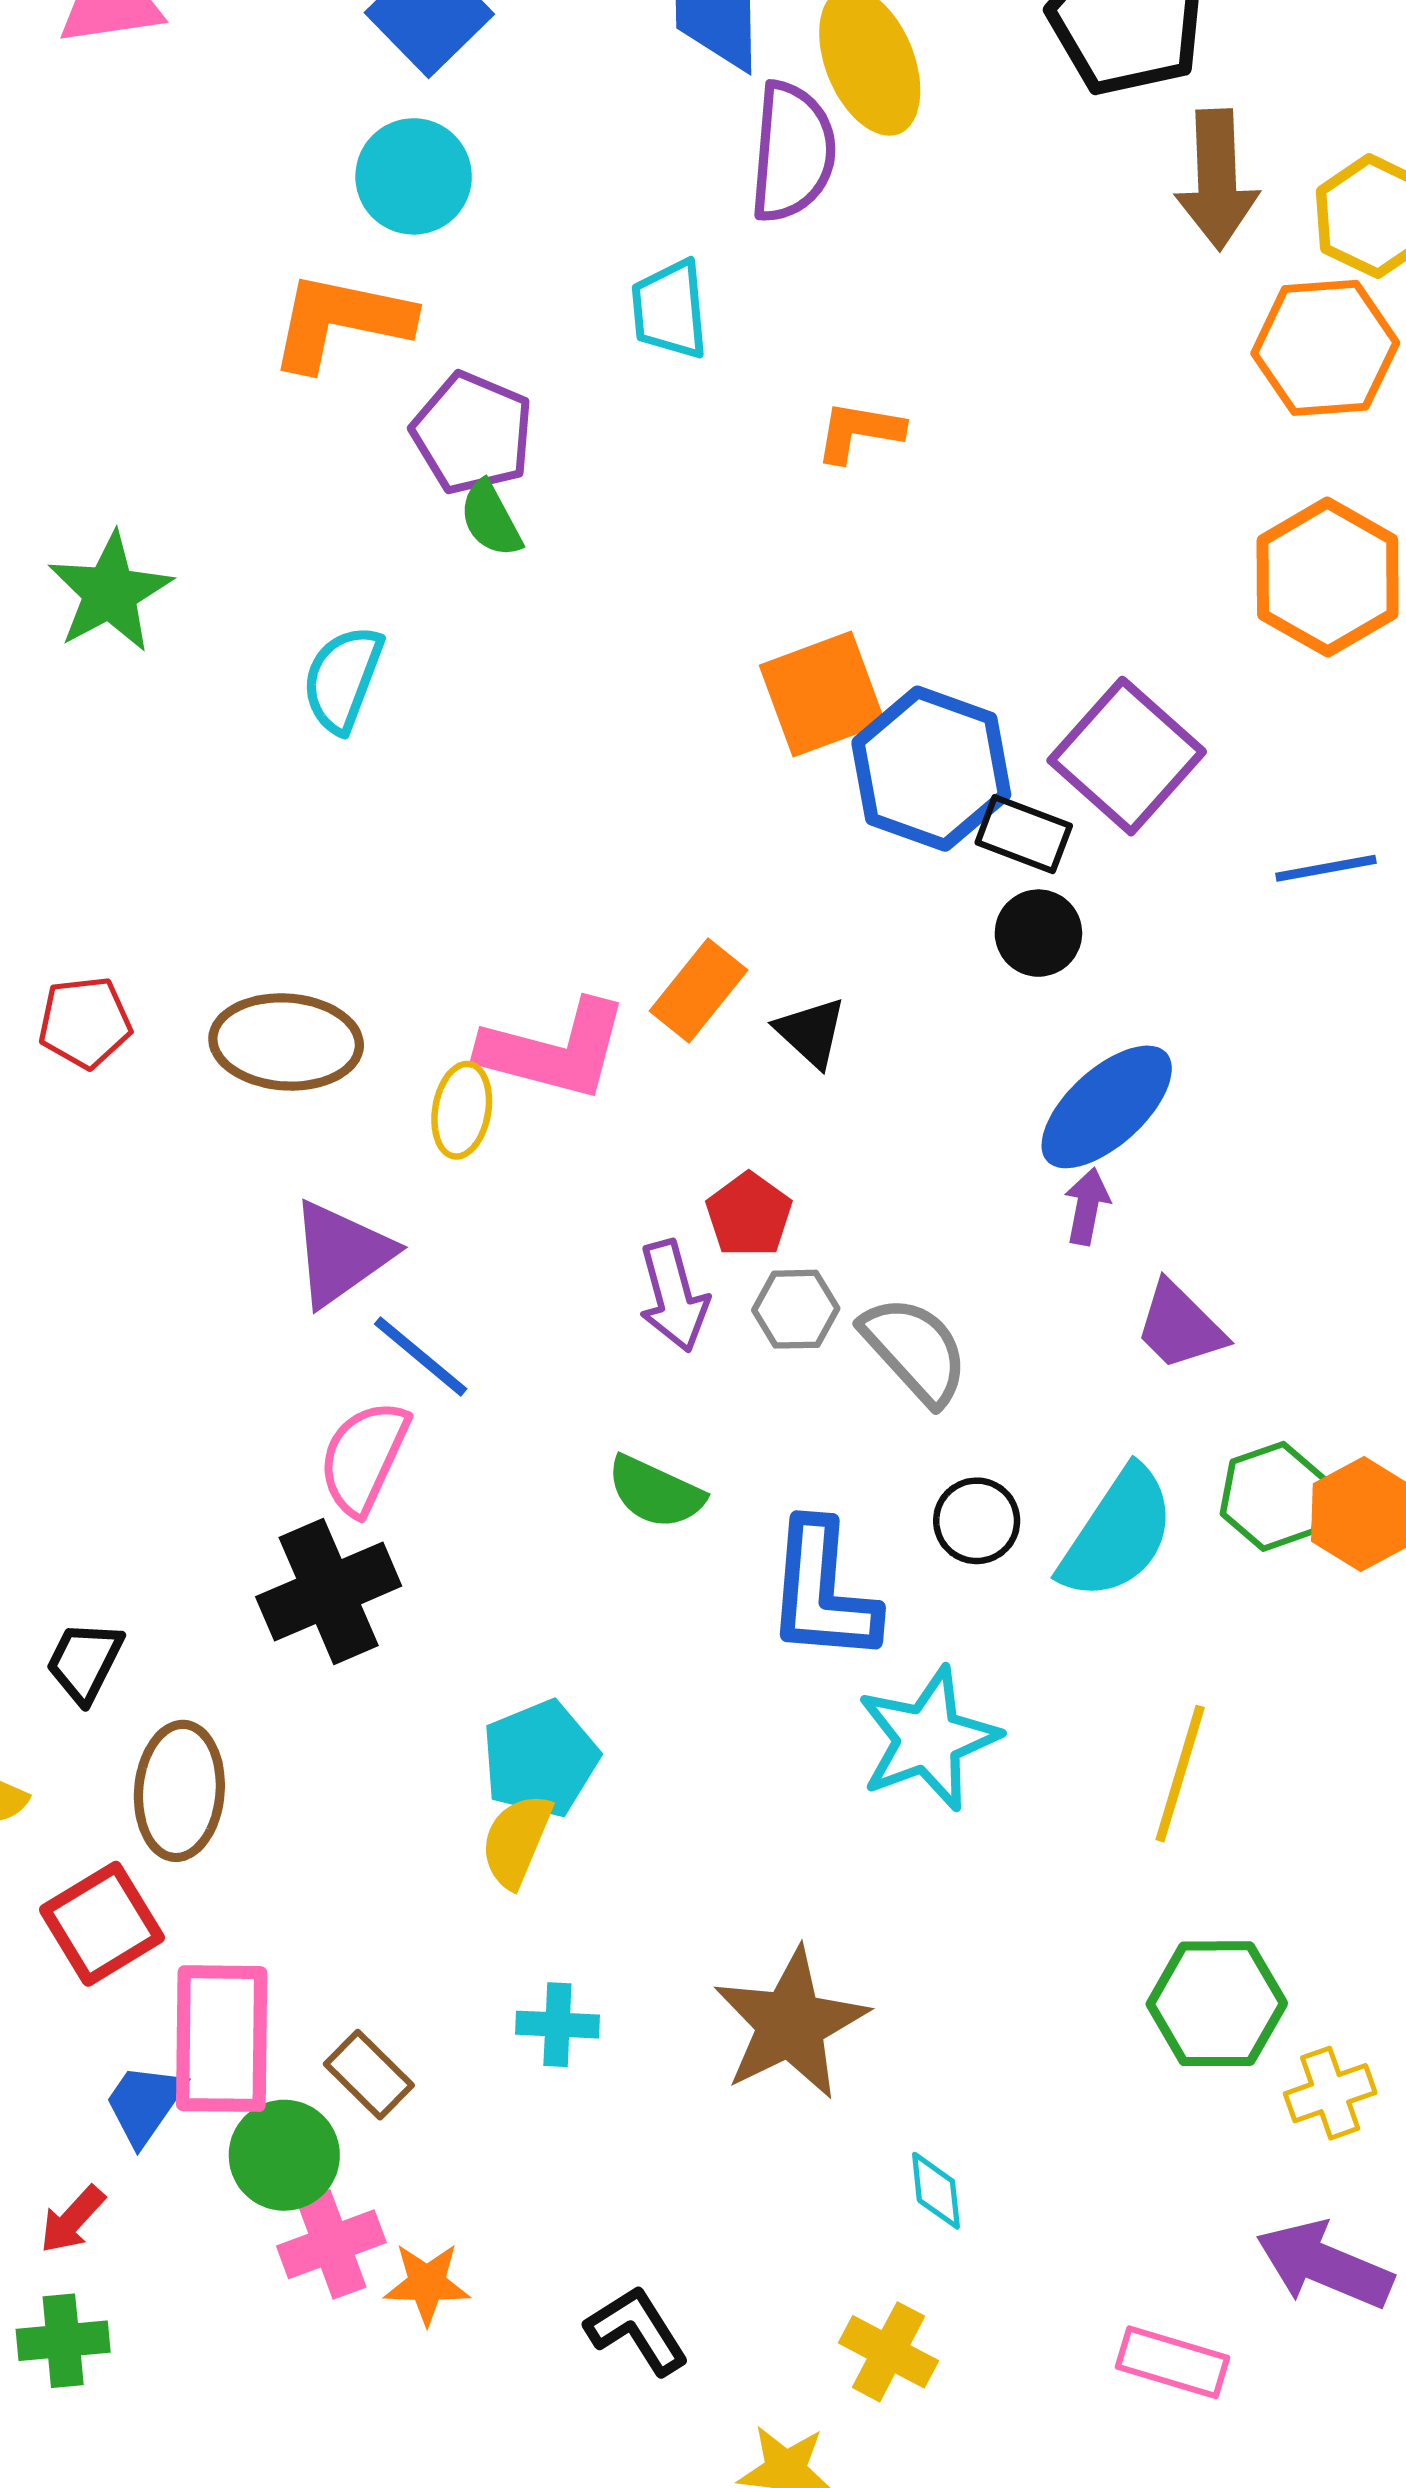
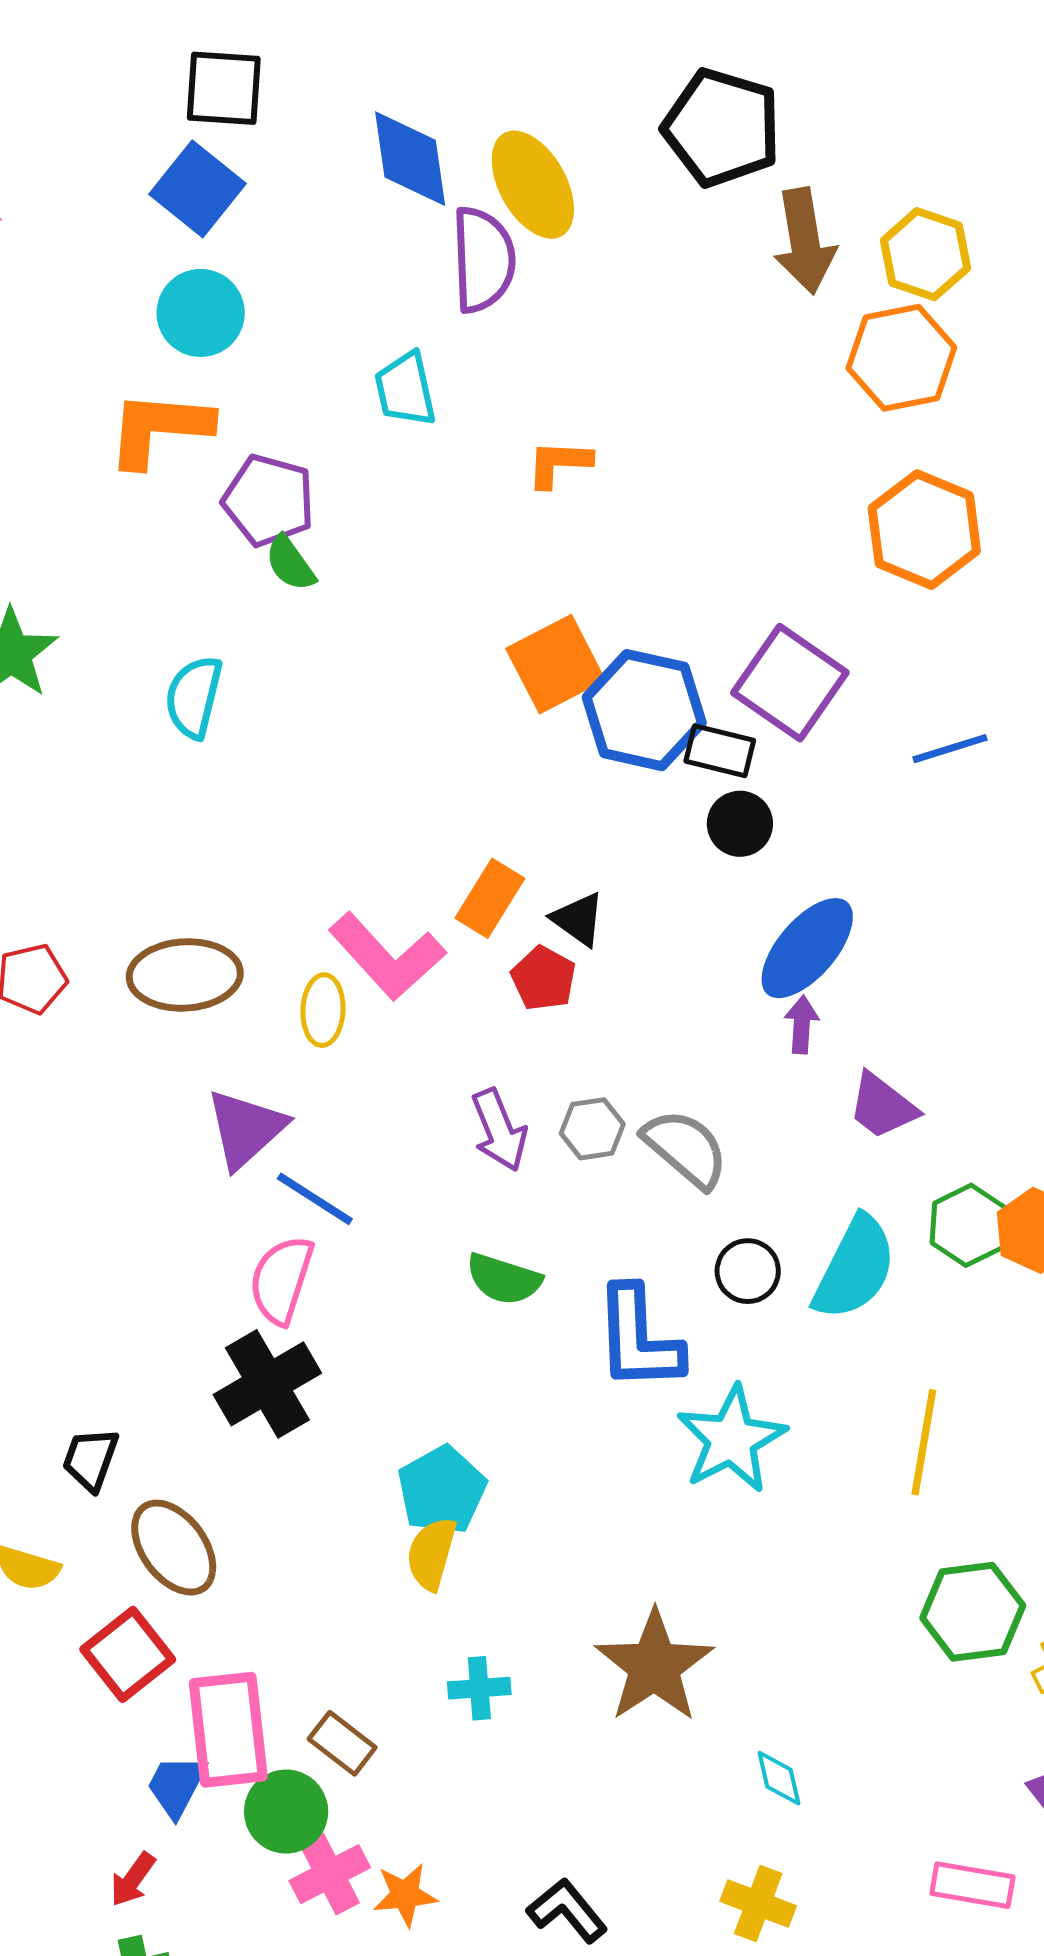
pink L-shape: (554, 1050) -> (387, 956), turned 40
red pentagon: (749, 1215) -> (544, 978), moved
brown ellipse: (179, 1791) -> (174, 1548), turned -34

